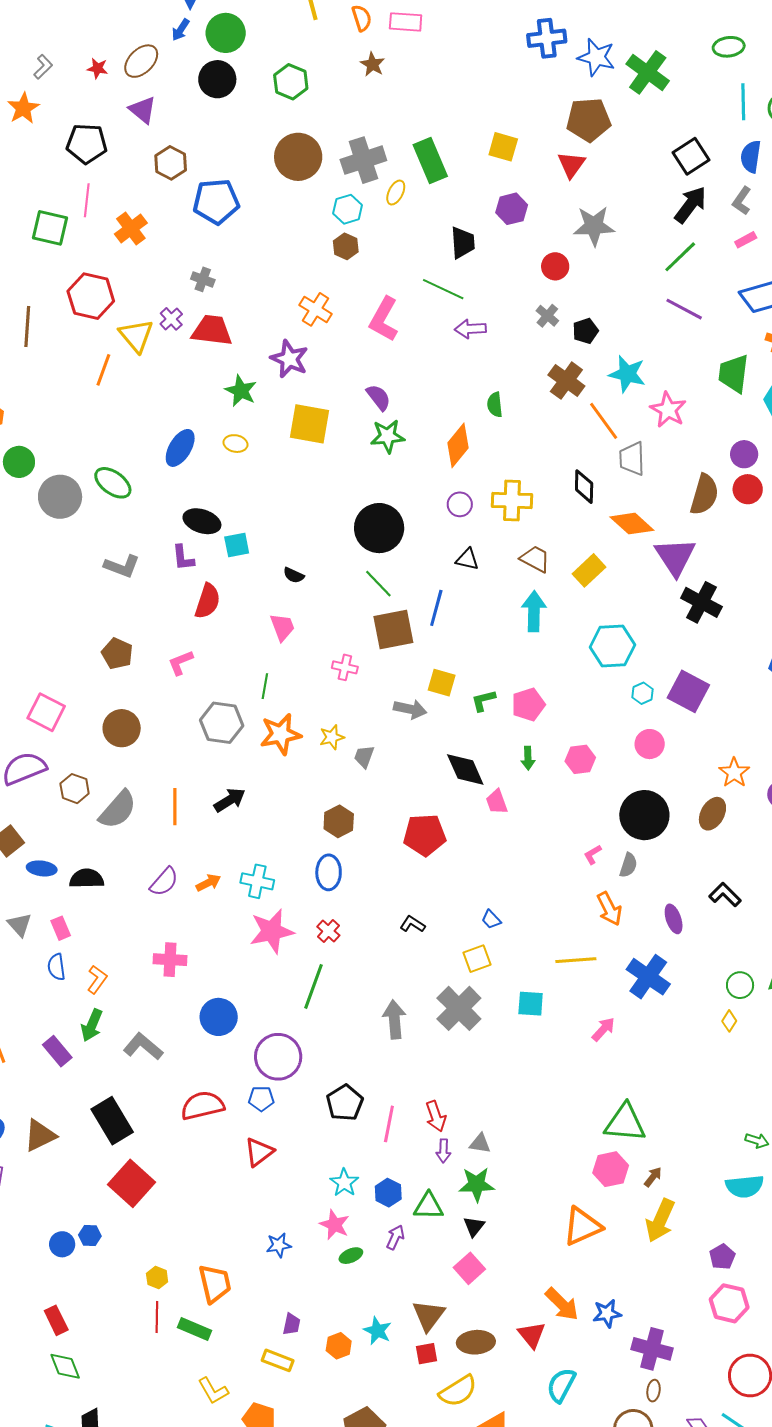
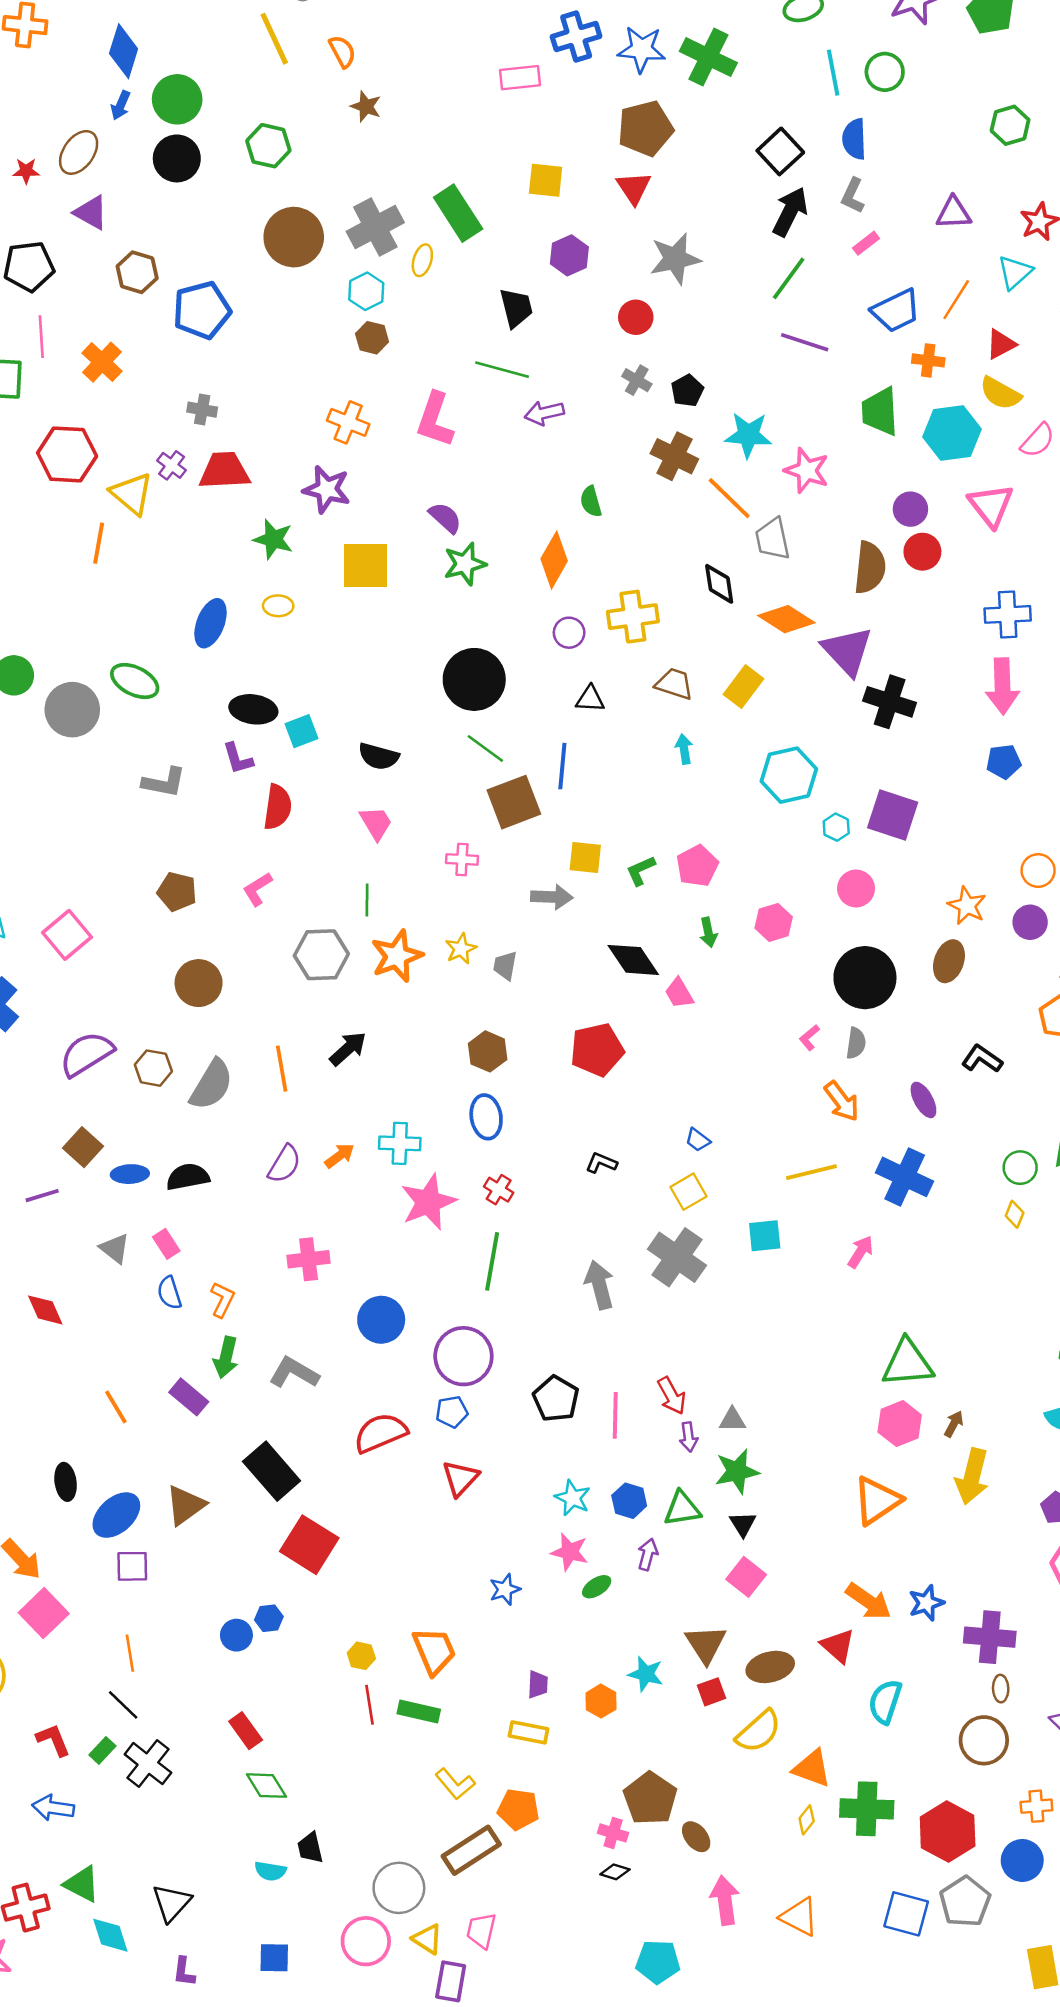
pink rectangle: (406, 22) -> (520, 78), moved
black semicircle: (294, 575) -> (379, 756), size x1.5
cyan arrow: (534, 611) -> (684, 749), size x0.6
pink square: (46, 712) -> (67, 935), moved, turned 33

